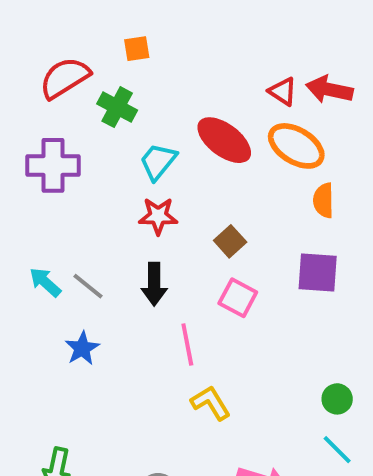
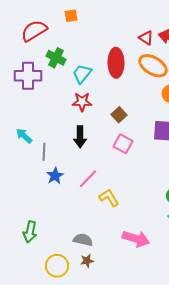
green cross: (117, 107) -> (56, 58), moved
red ellipse: (224, 140) -> (116, 63), turned 52
gray line: (88, 286) -> (44, 152), moved, turned 54
pink line: (187, 344) -> (88, 179), moved, turned 55
blue star: (82, 348) -> (55, 176), moved

